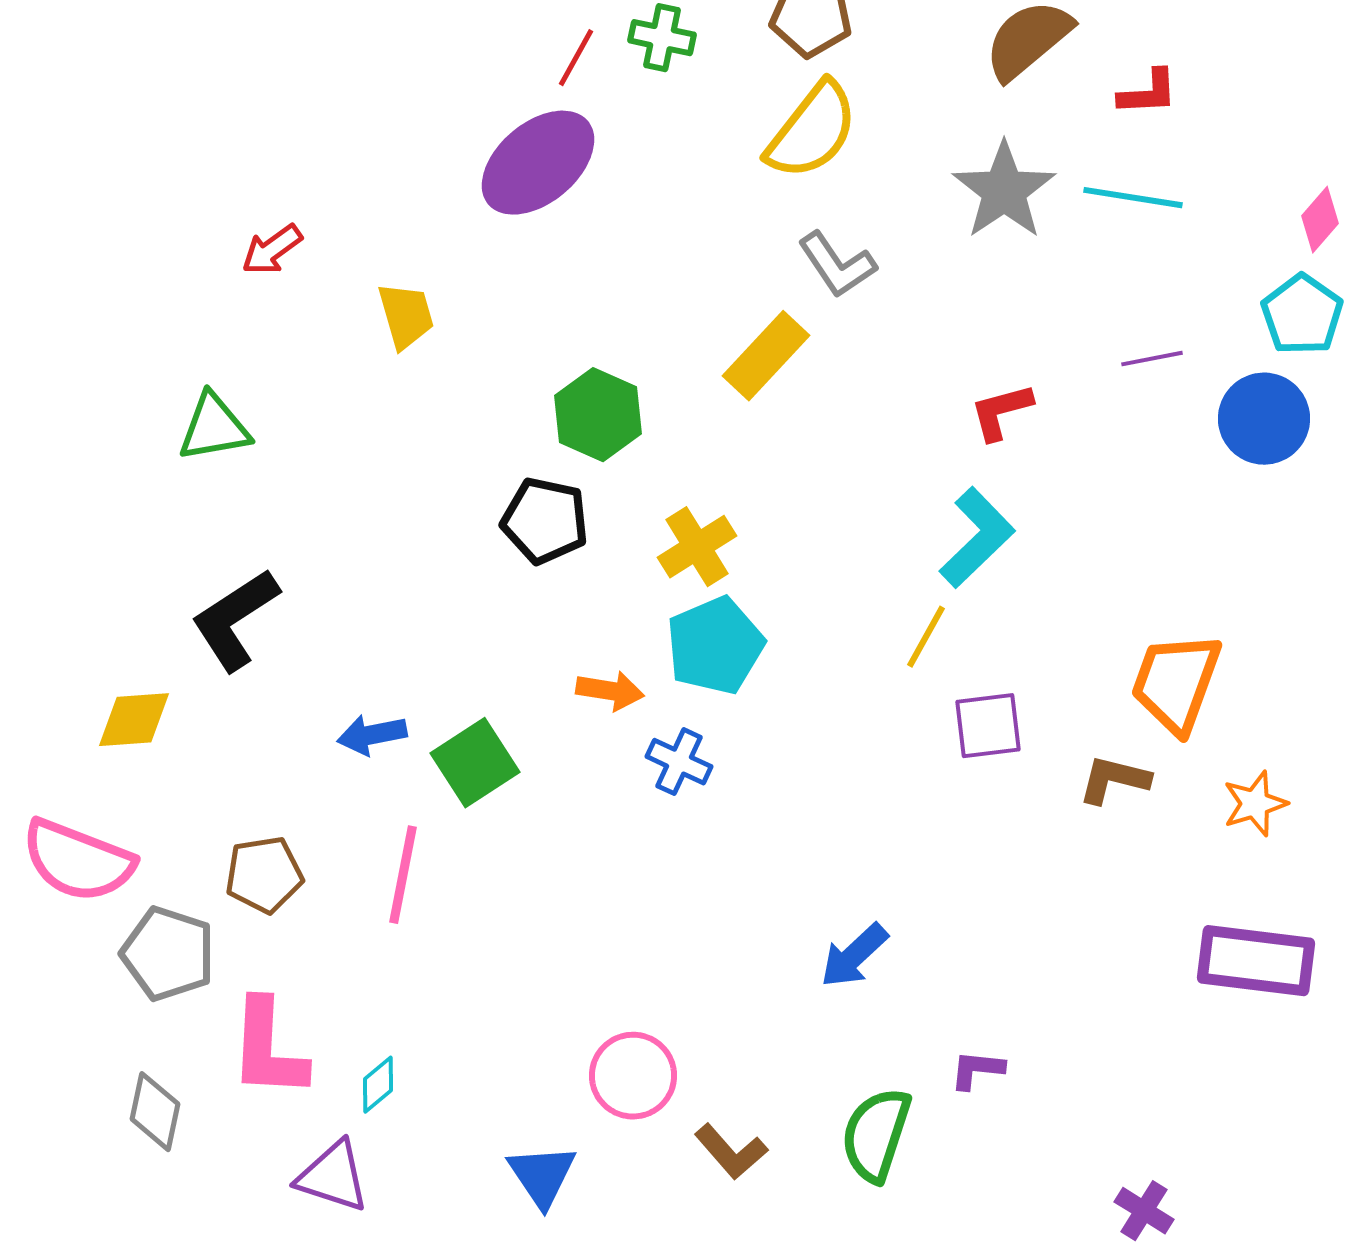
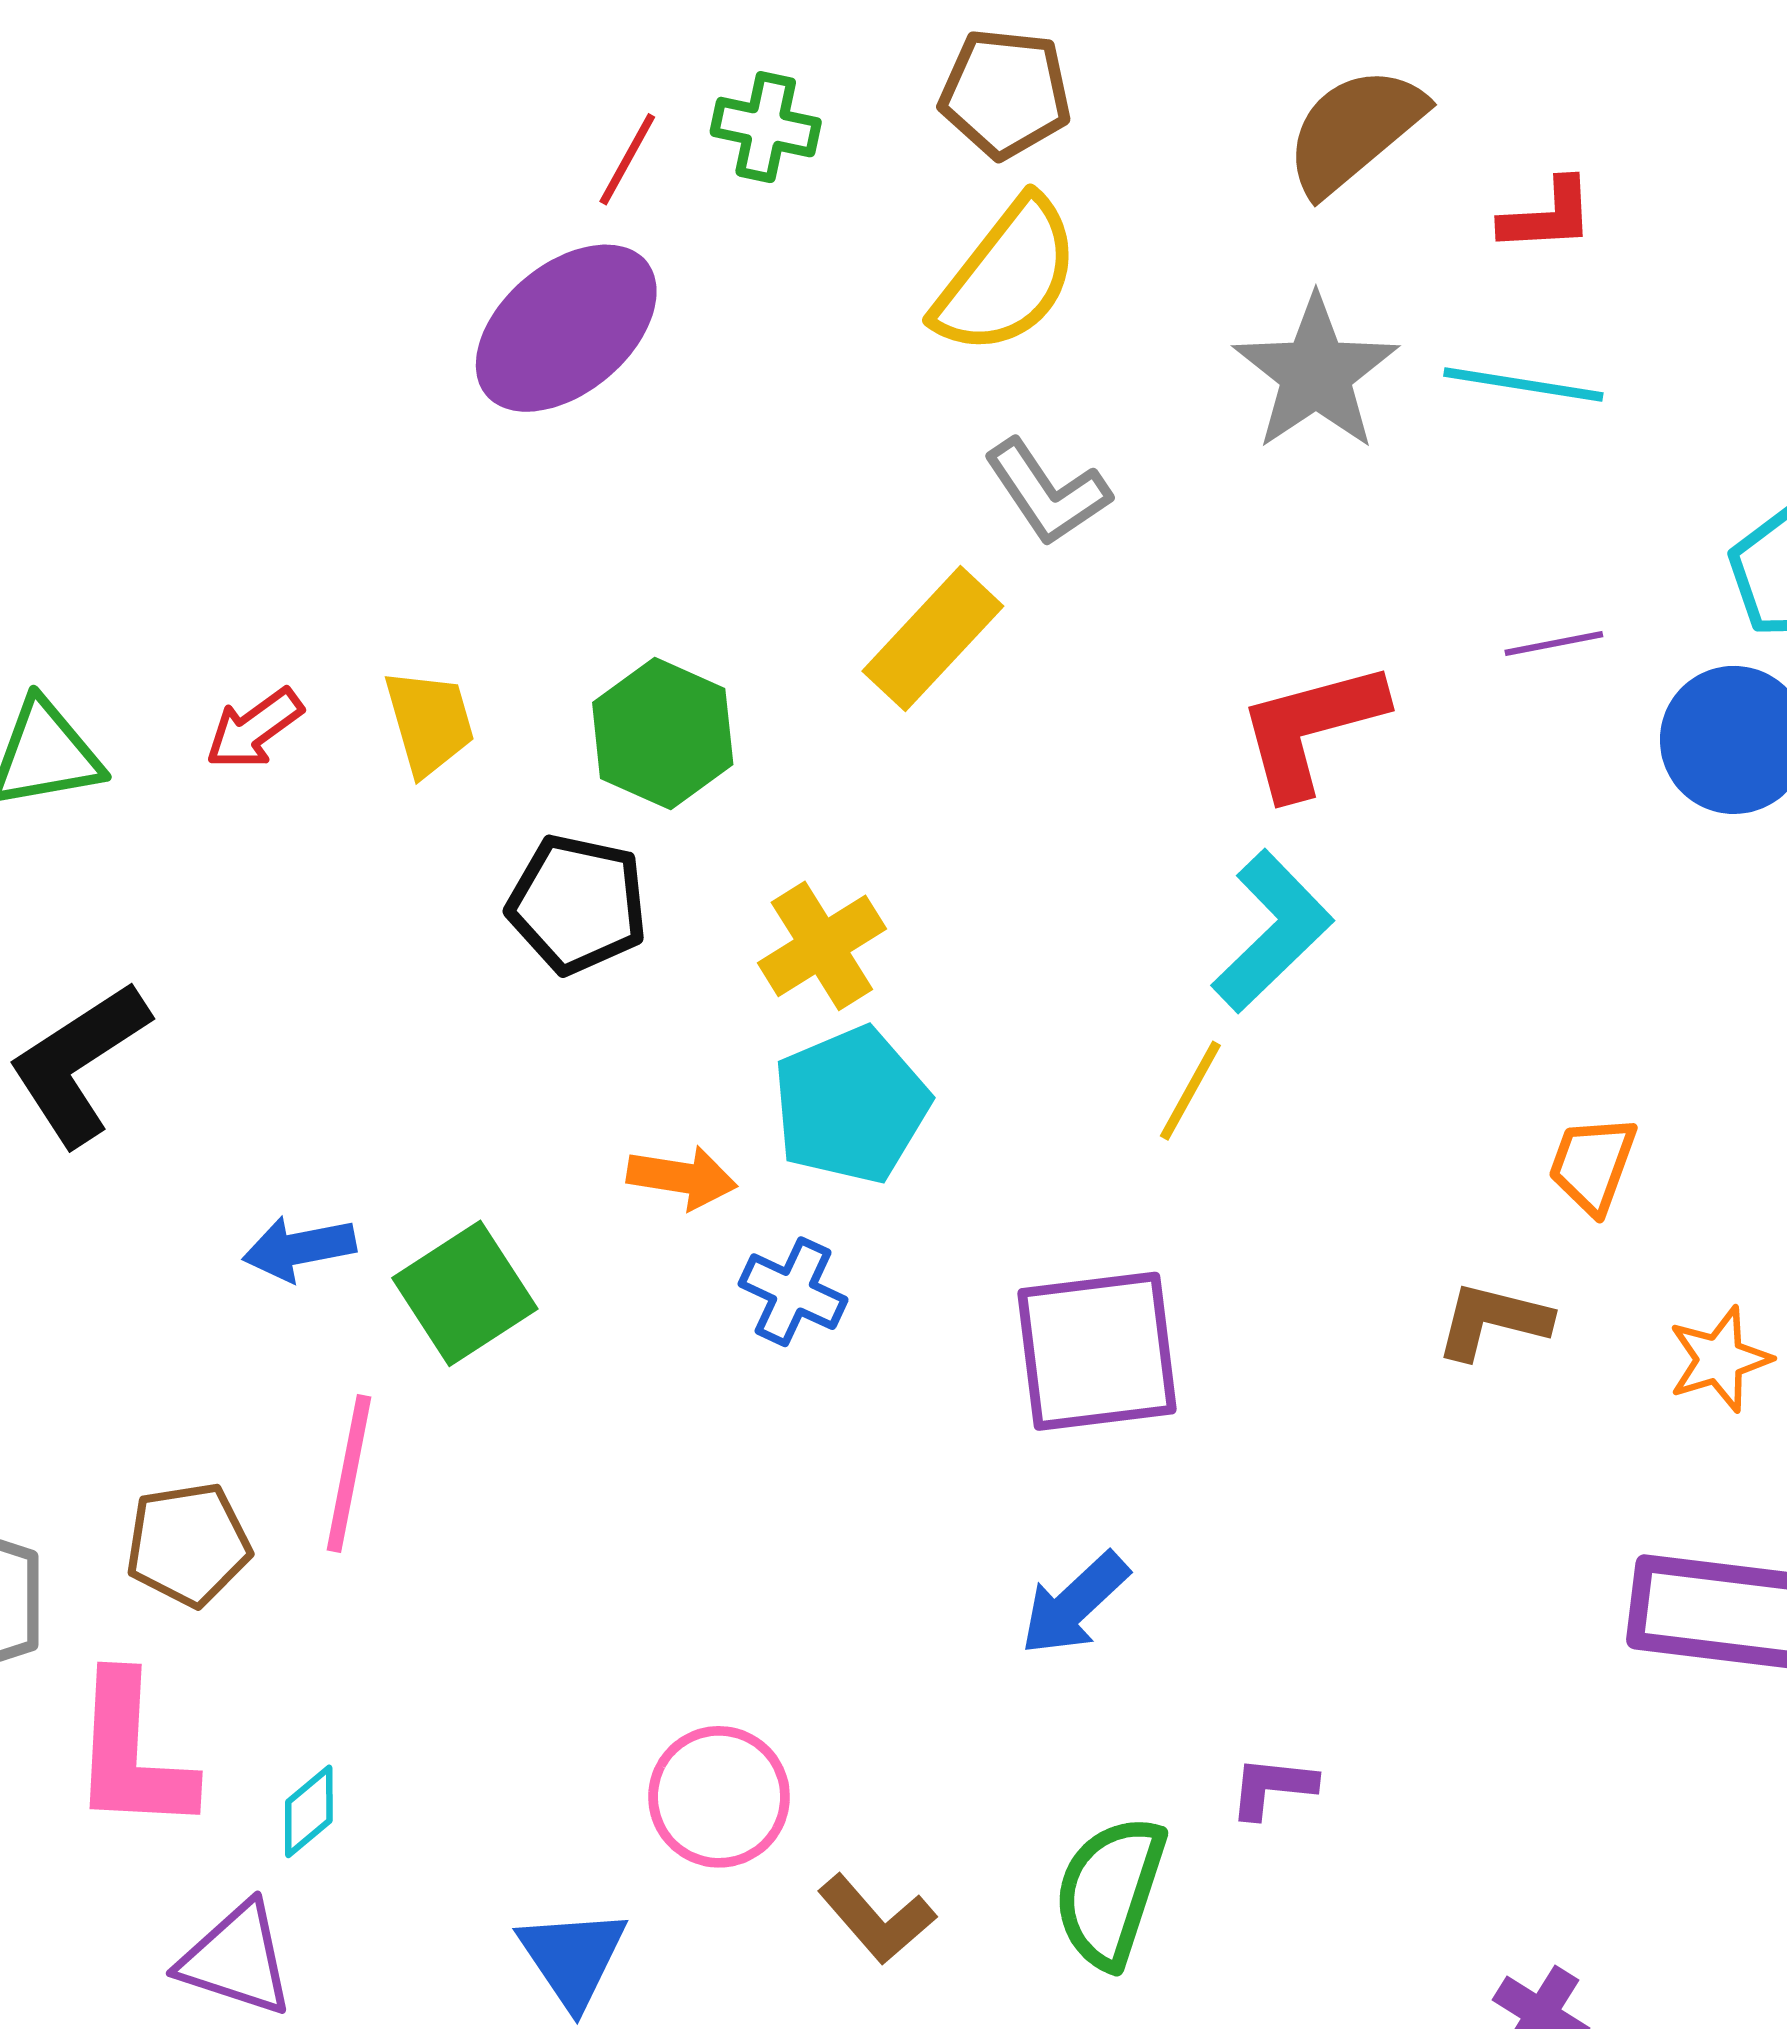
red arrow: (272, 250) -> (254, 729), moved
yellow trapezoid: (406, 316) -> (429, 722), moved
red L-shape: (1001, 412) -> (1311, 729), size x1.5
orange trapezoid: (1176, 683) -> (1592, 1165), size x0.6
purple square: (988, 726) -> (1097, 1351), moved, size x1.5
brown pentagon: (264, 875) -> (188, 1544), moved

